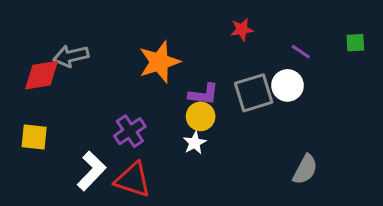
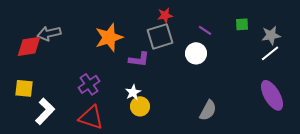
gray square: (254, 93) -> (160, 36), moved
yellow circle: (201, 116) -> (140, 106), moved
white L-shape: (92, 171) -> (45, 111), moved

